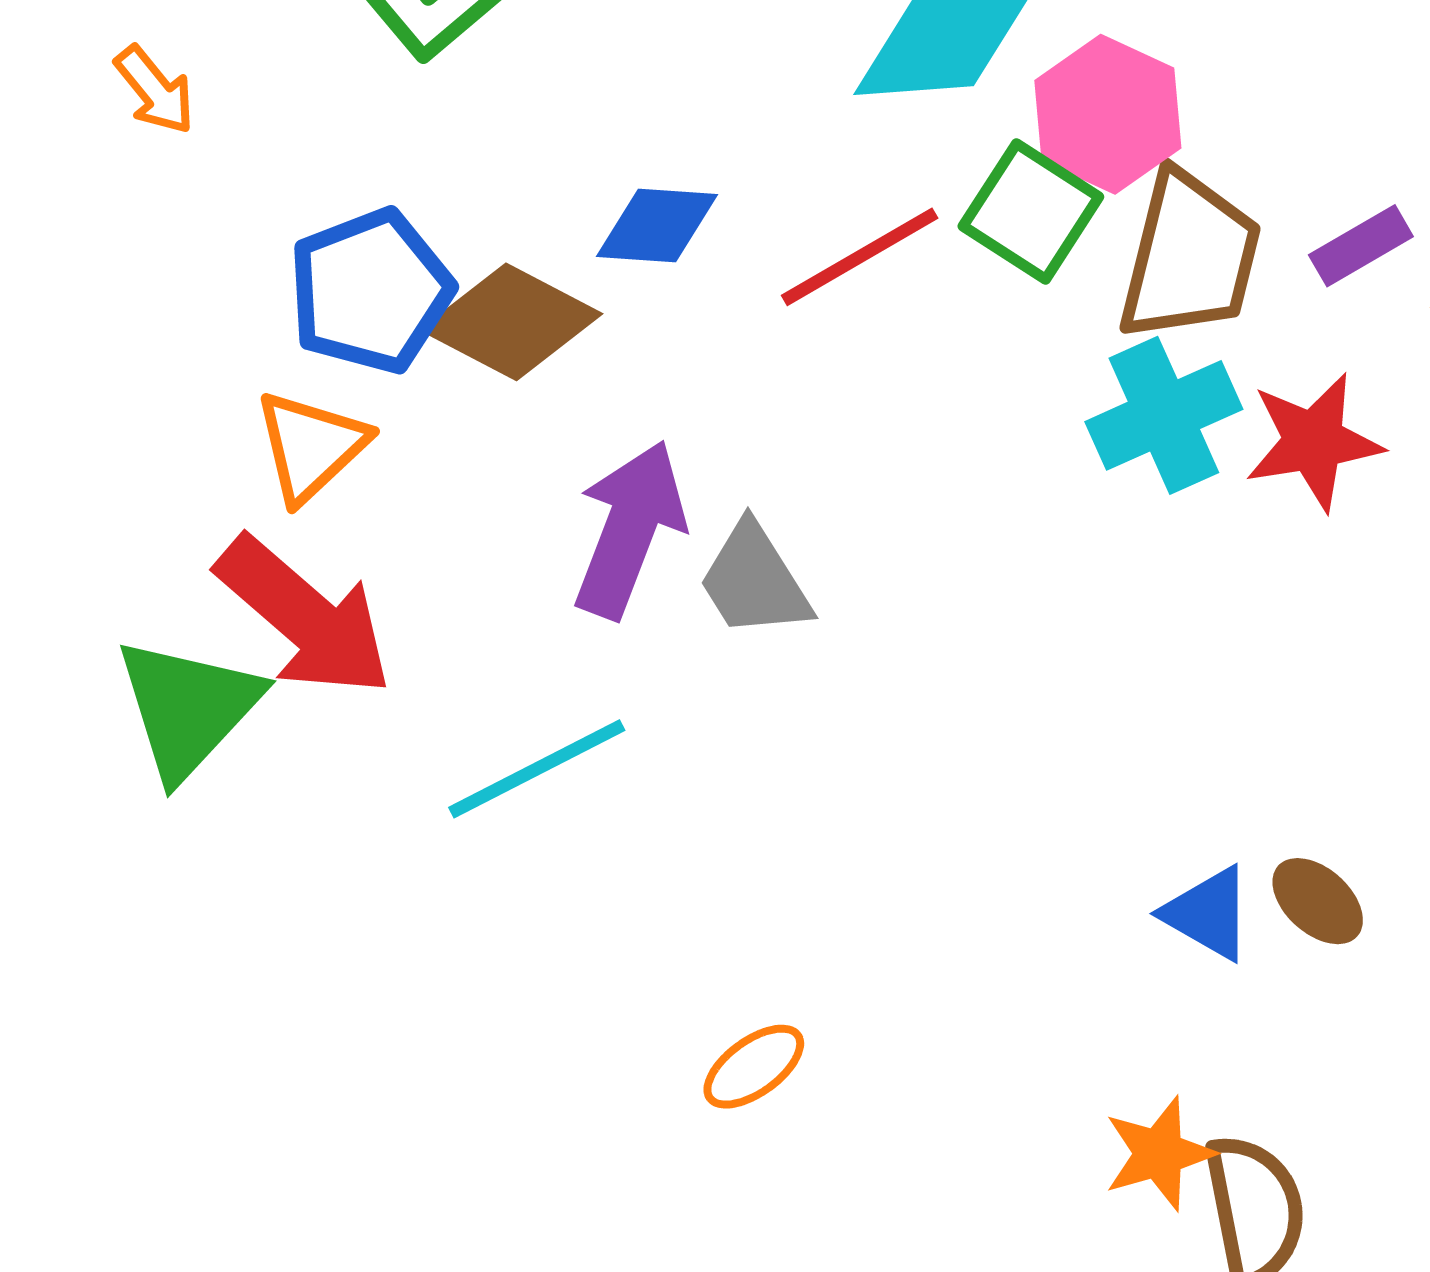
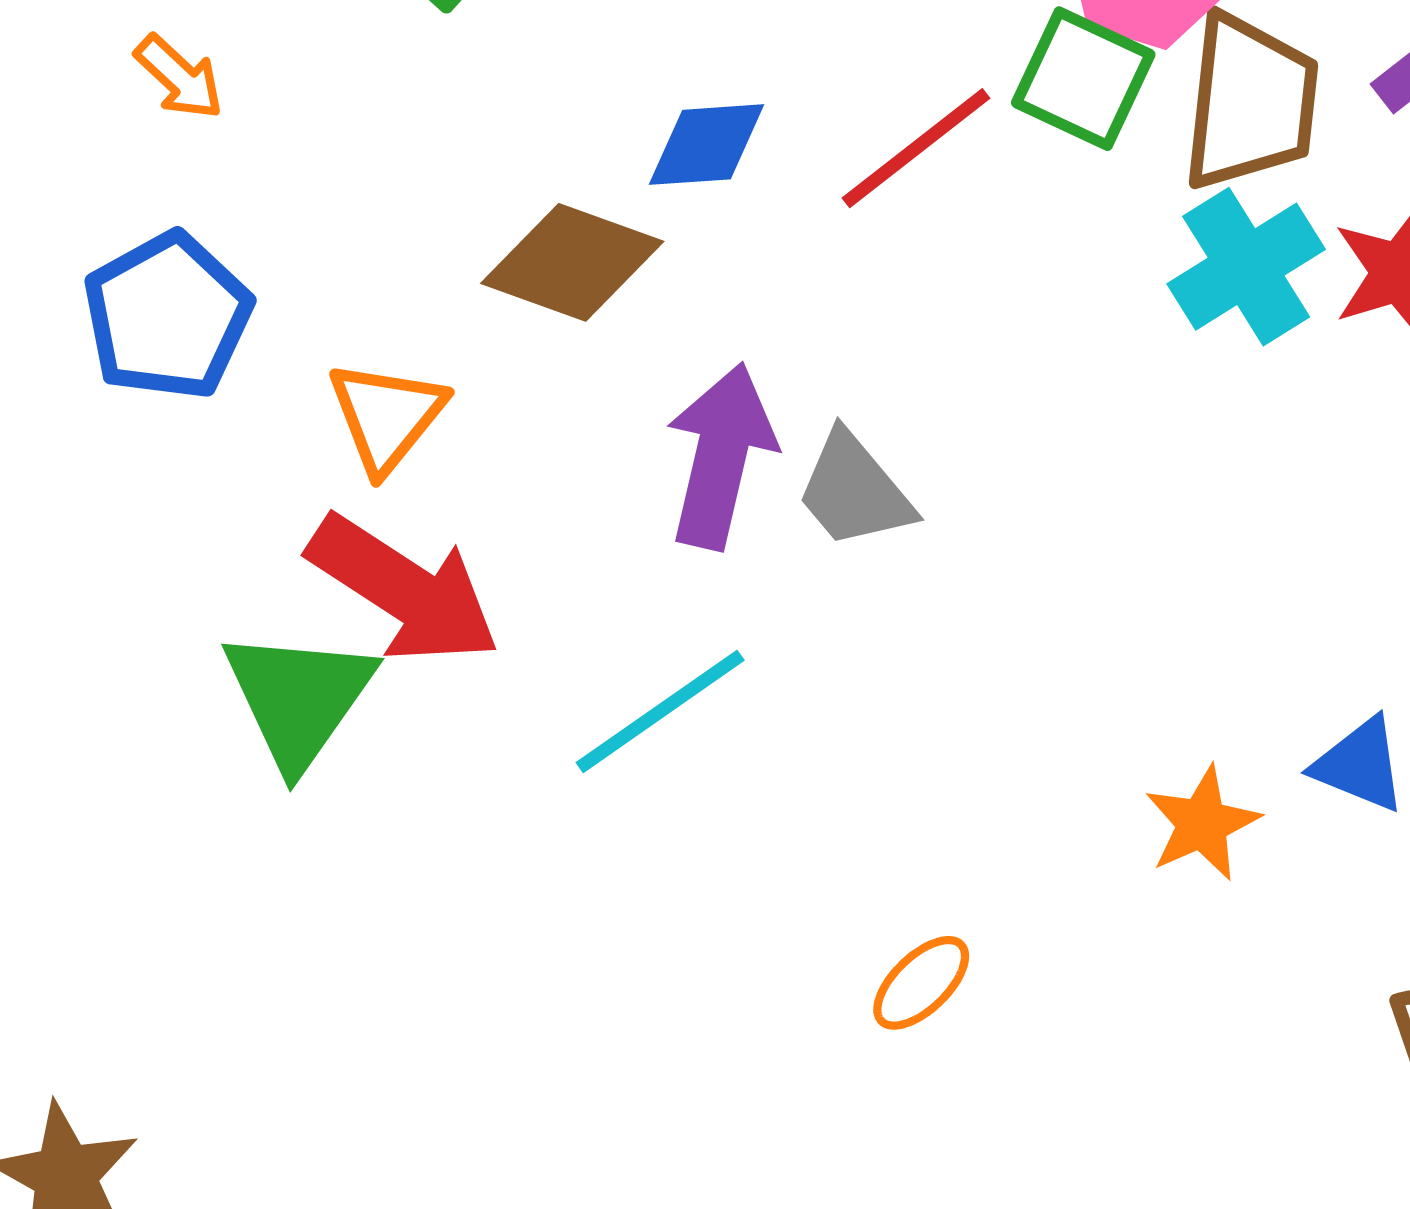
blue pentagon: (370, 291) -> (167, 316), moved
orange star: (1159, 1154) -> (1202, 823), moved

